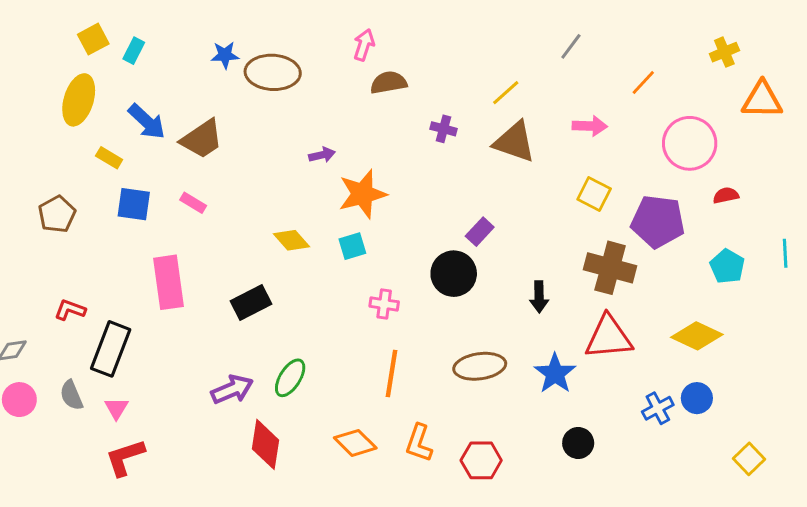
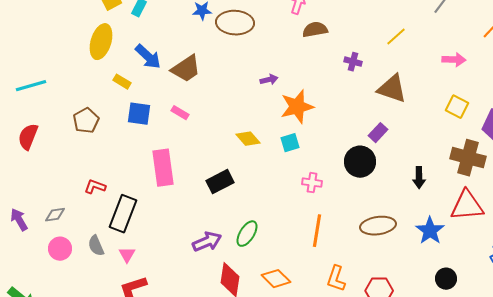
brown triangle: (514, 142) -> (392, 89), moved
orange diamond: (355, 443) -> (276, 279), moved

